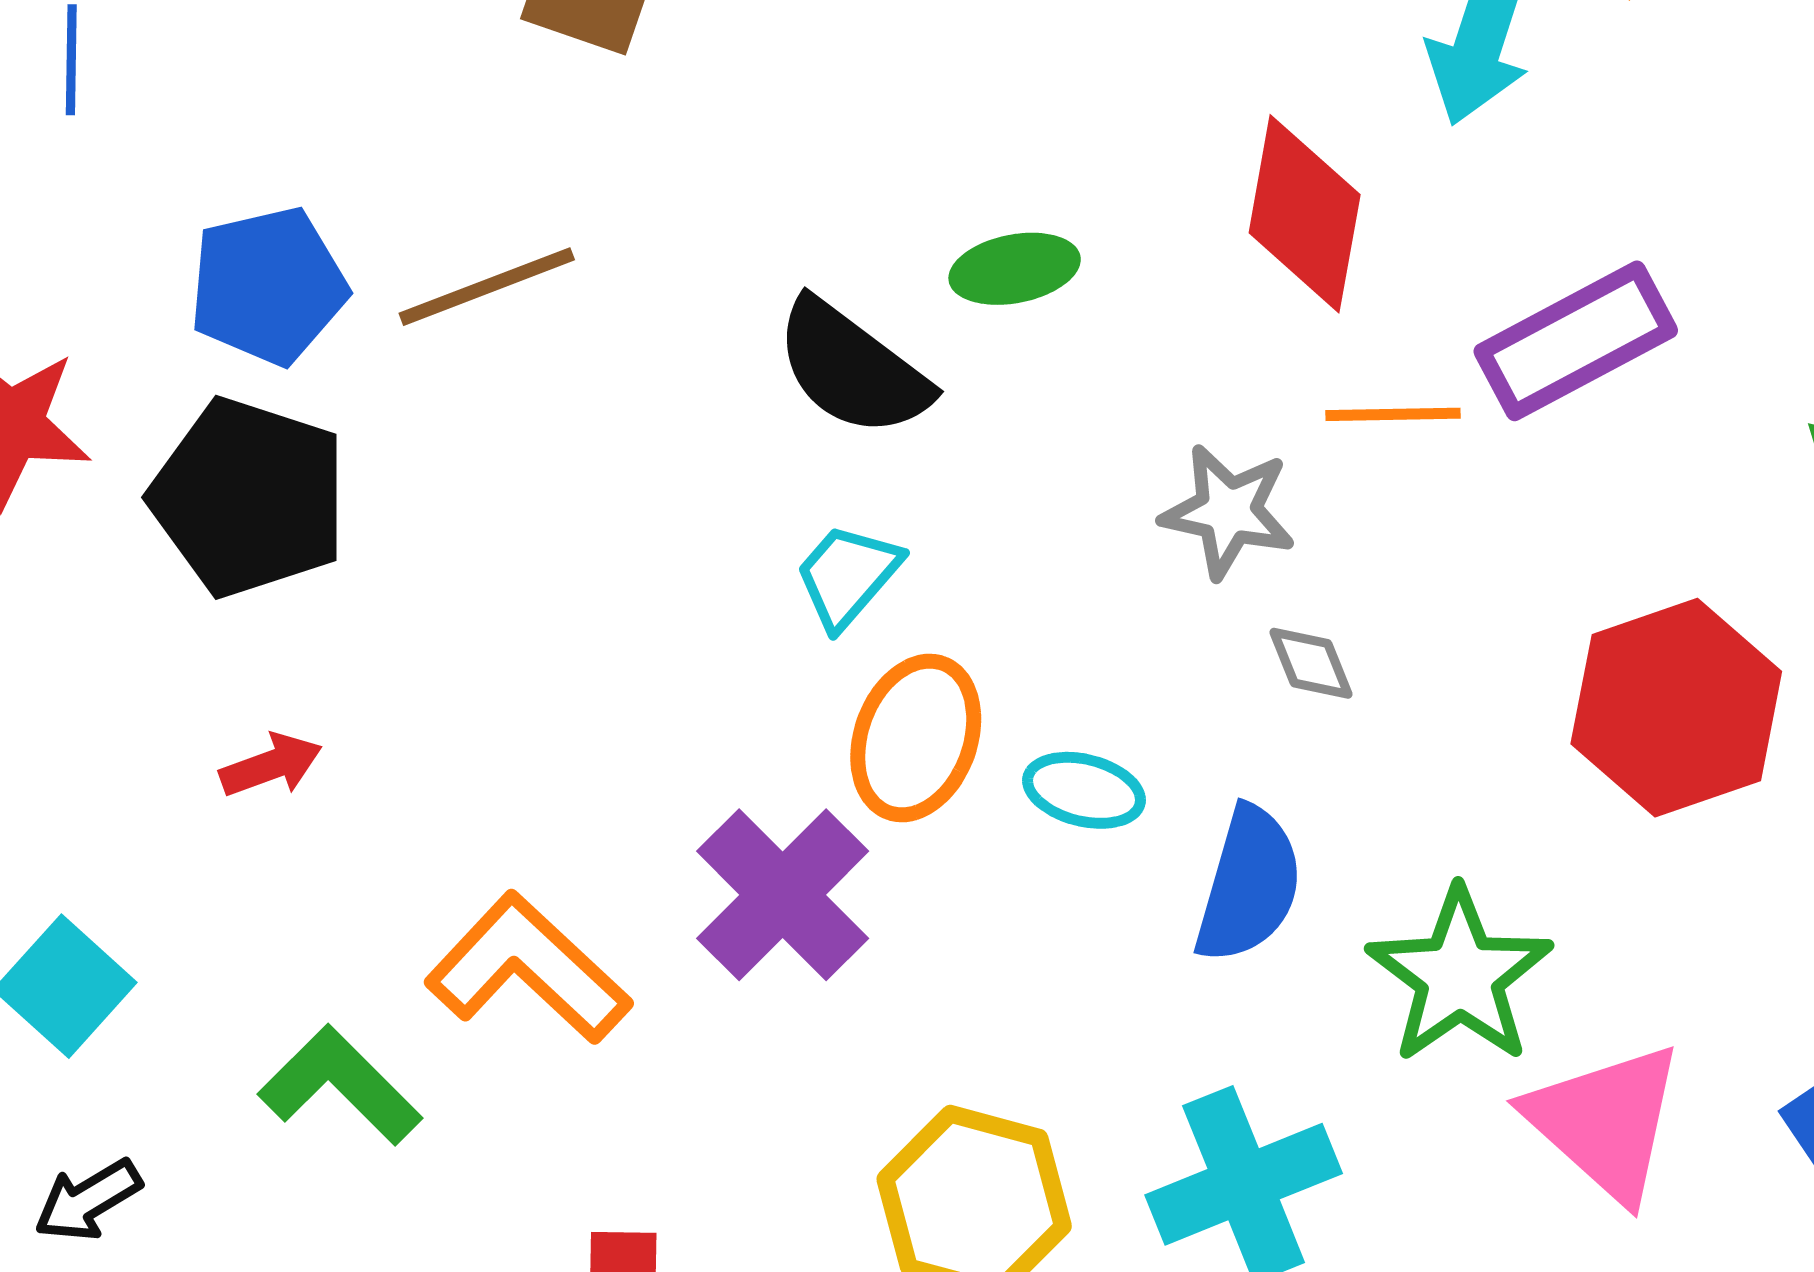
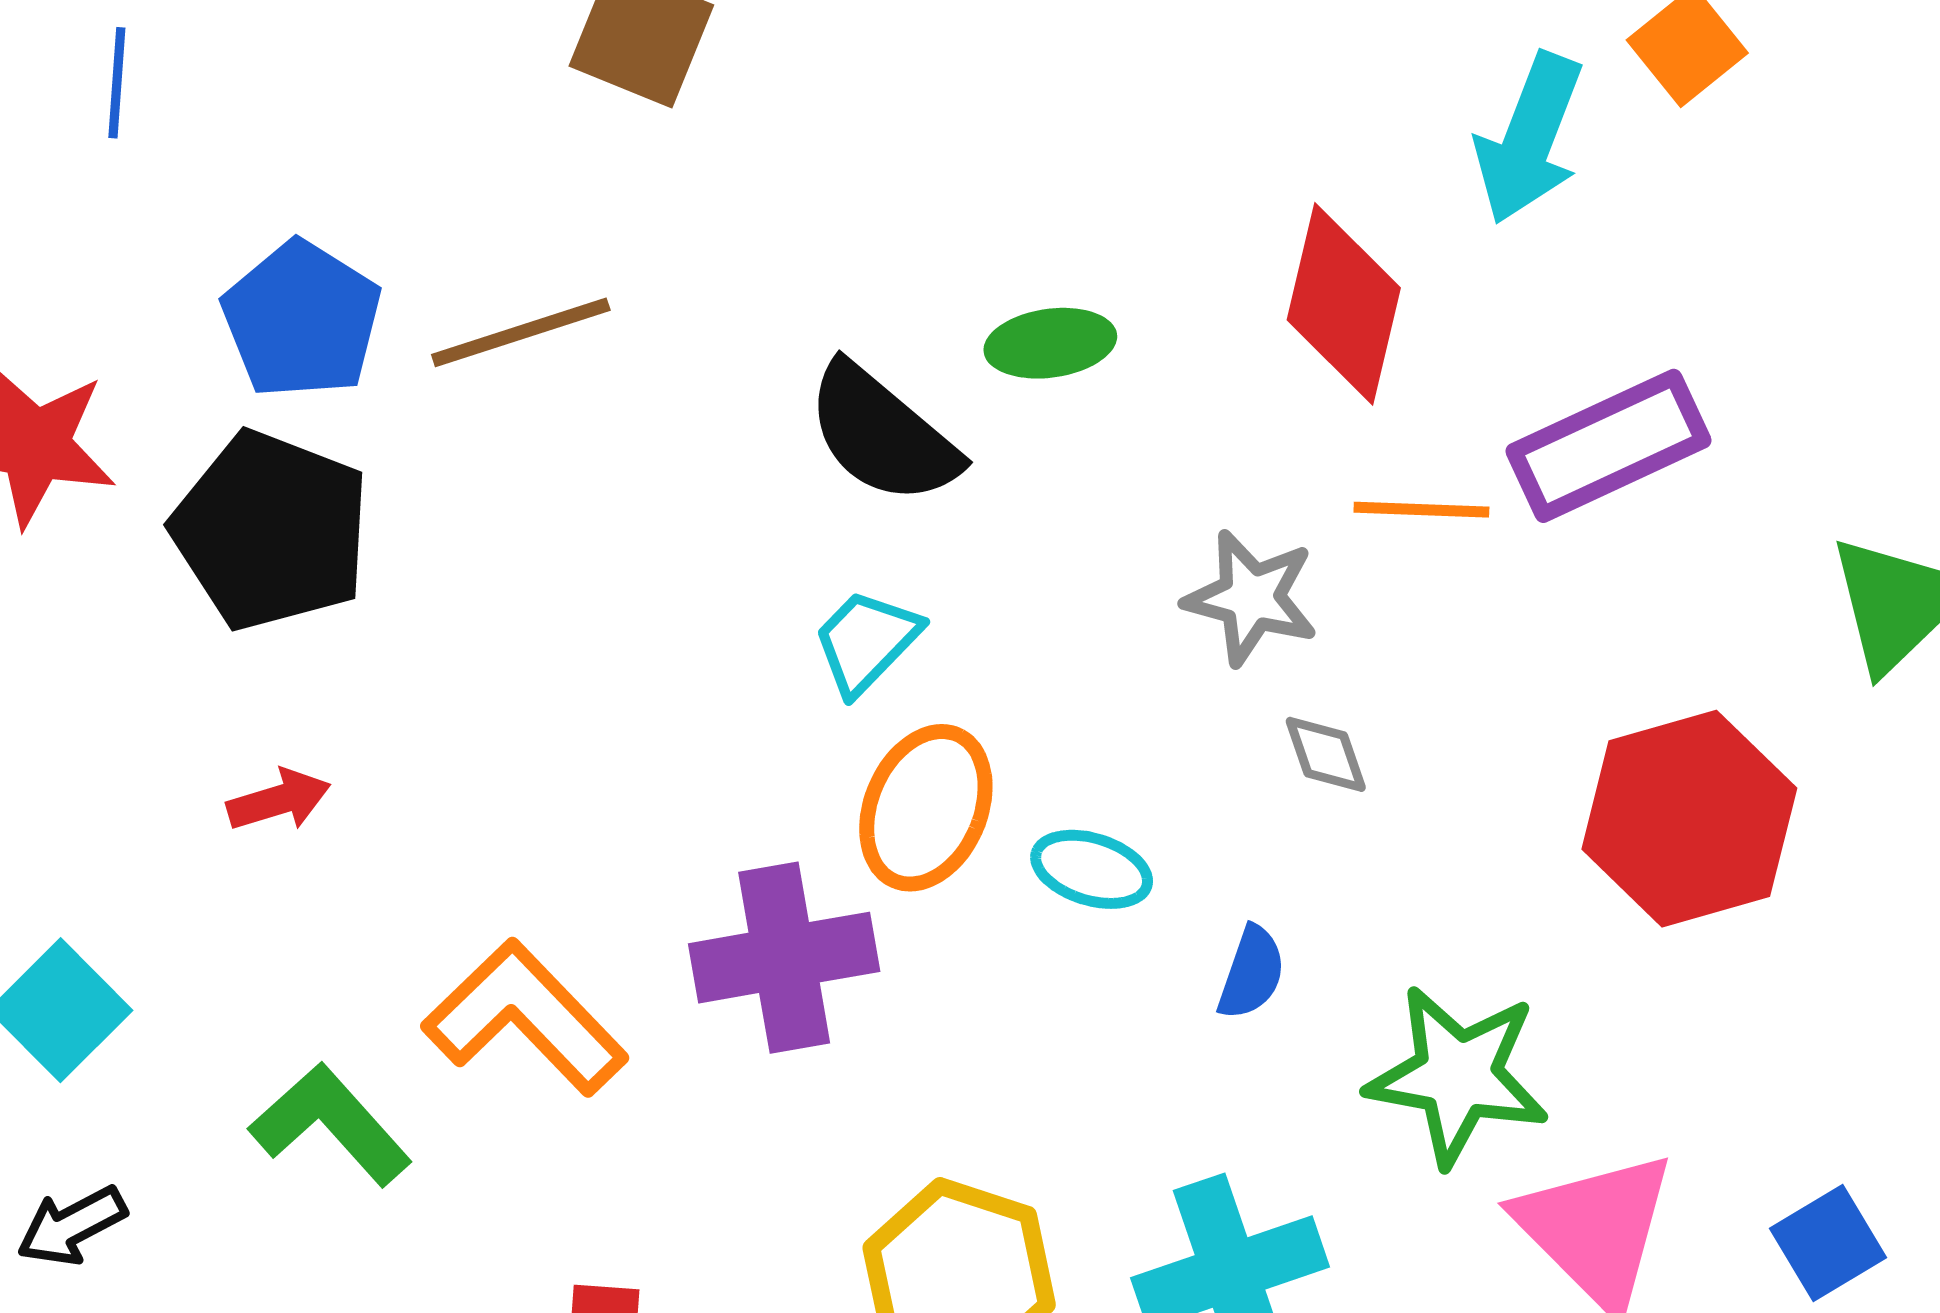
blue pentagon: (268, 286) -> (302, 320), turned -30
blue semicircle: (1249, 885) -> (1252, 973), size x0.6
purple cross: (783, 895) -> (784, 958), turned 32
green star: (1460, 976) -> (1458, 1076), turned -30

